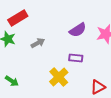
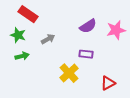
red rectangle: (18, 18) -> (28, 14), turned 66
green arrow: (12, 81) -> (22, 56), moved, turned -48

